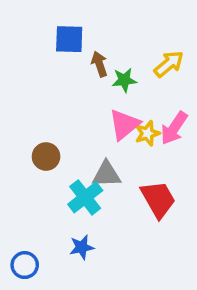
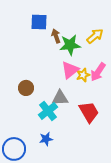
green star: (124, 80) -> (70, 45), size x1.5
blue circle: (25, 265) -> (14, 149), size x1.5

